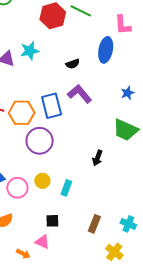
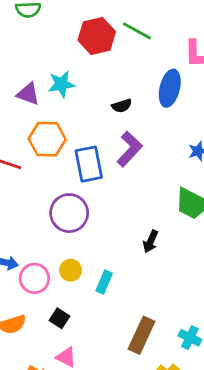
purple L-shape: (80, 94) -> (130, 149), turned 80
orange hexagon: (22, 113) -> (47, 139), moved
black square: (52, 221) -> (60, 318), moved, turned 32
brown rectangle: (94, 224) -> (142, 335), size x1.4

